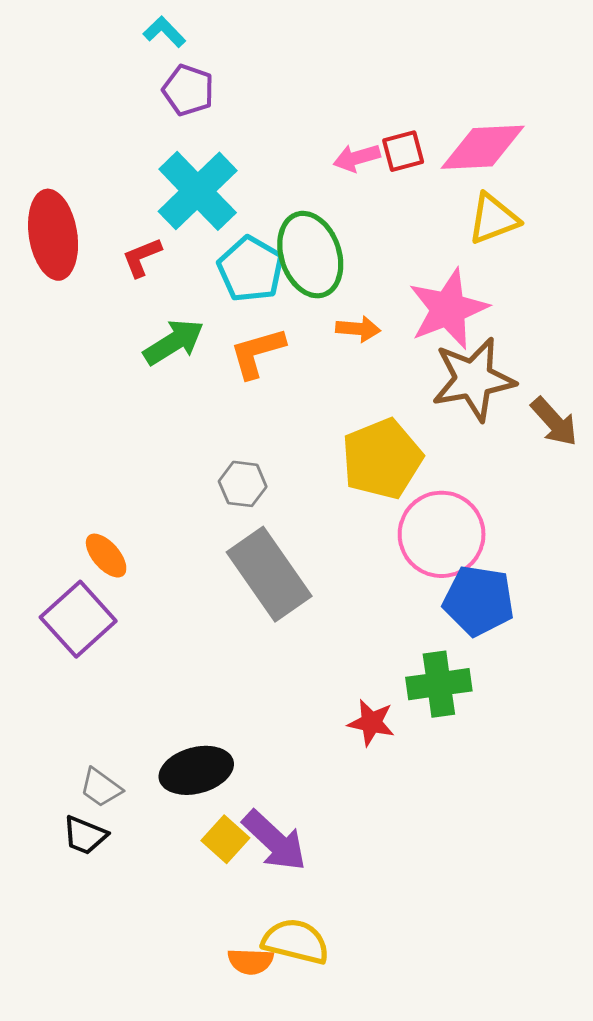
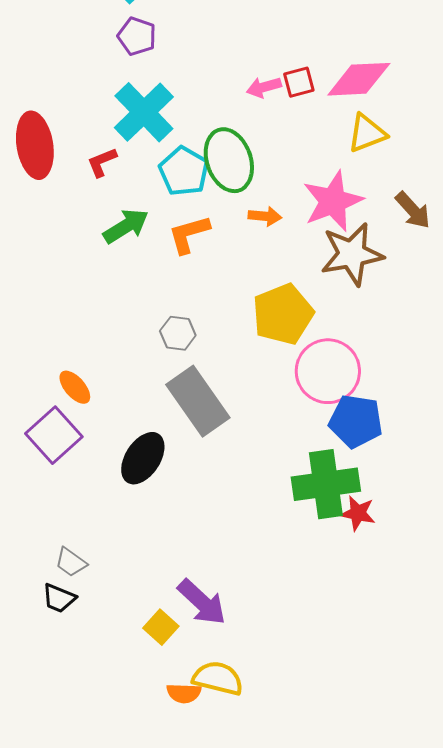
brown arrow: (554, 422) -> (413, 210), moved
green cross: (439, 684) -> (326, 484), size x1.4
red star: (371, 723) -> (358, 513), moved
black ellipse: (196, 770) -> (143, 458), moved, turned -42
yellow square: (225, 839) -> (161, 627), moved

